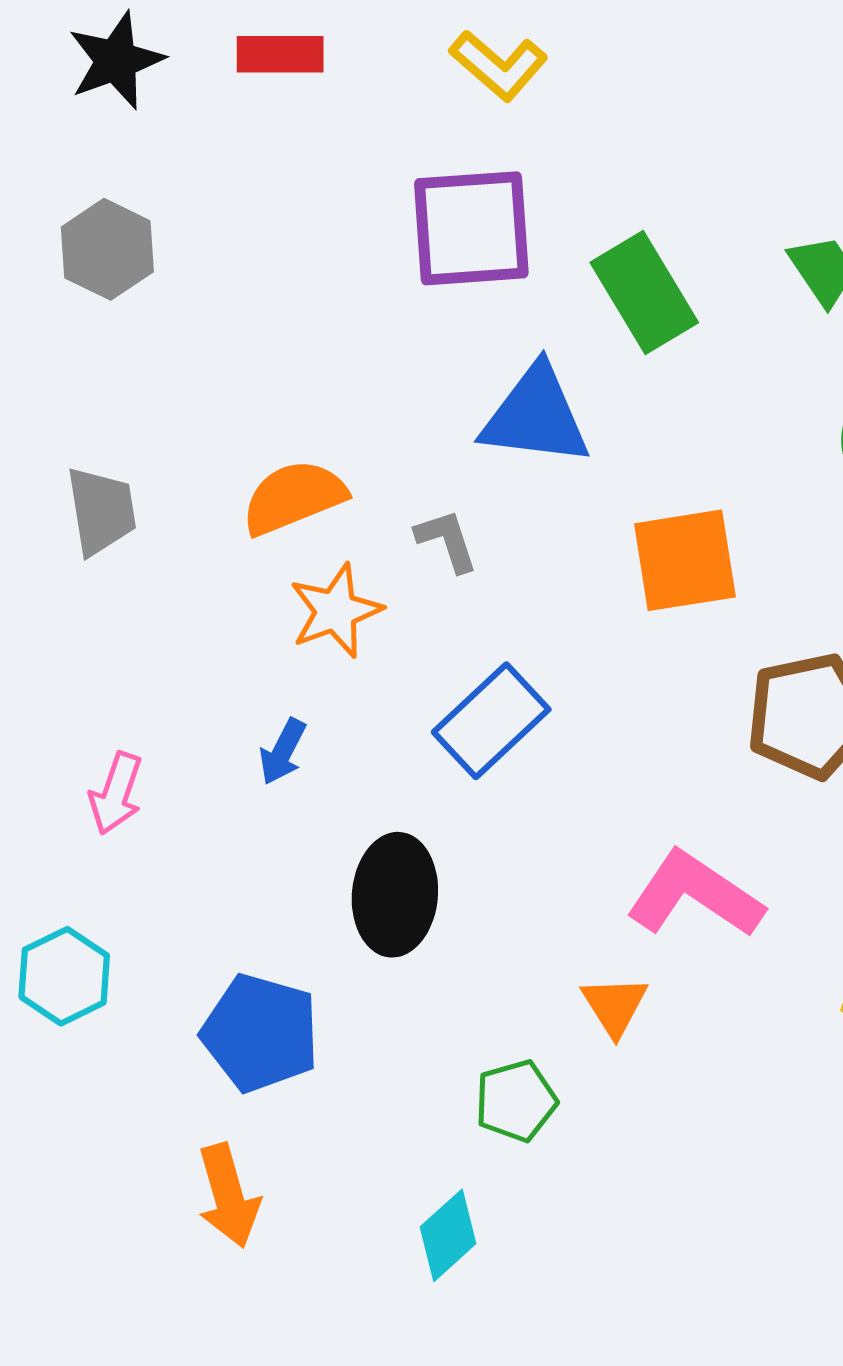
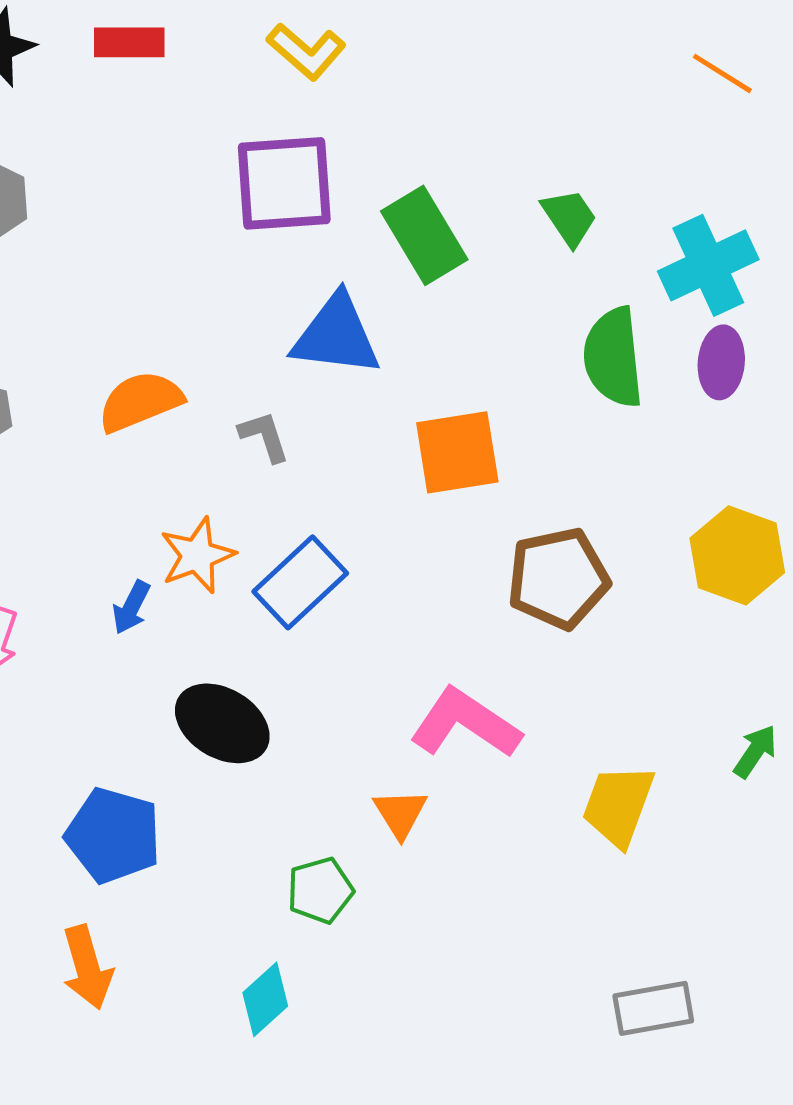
orange star: (336, 611) -> (197, 555), moved
black ellipse: (395, 895) -> (222, 723), turned -64

